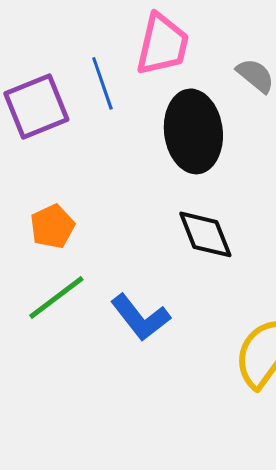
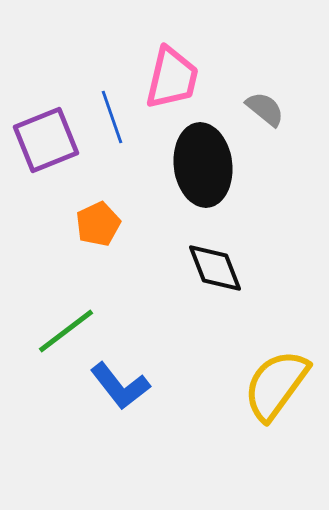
orange pentagon: (52, 226) -> (98, 224), moved
blue L-shape: (140, 317) -> (120, 386), moved

